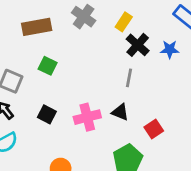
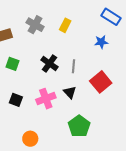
black cross: (138, 45) -> (49, 63), moved
black triangle: (120, 112) -> (70, 92), turned 32
red square: (154, 129) -> (101, 82), moved, size x1.5

